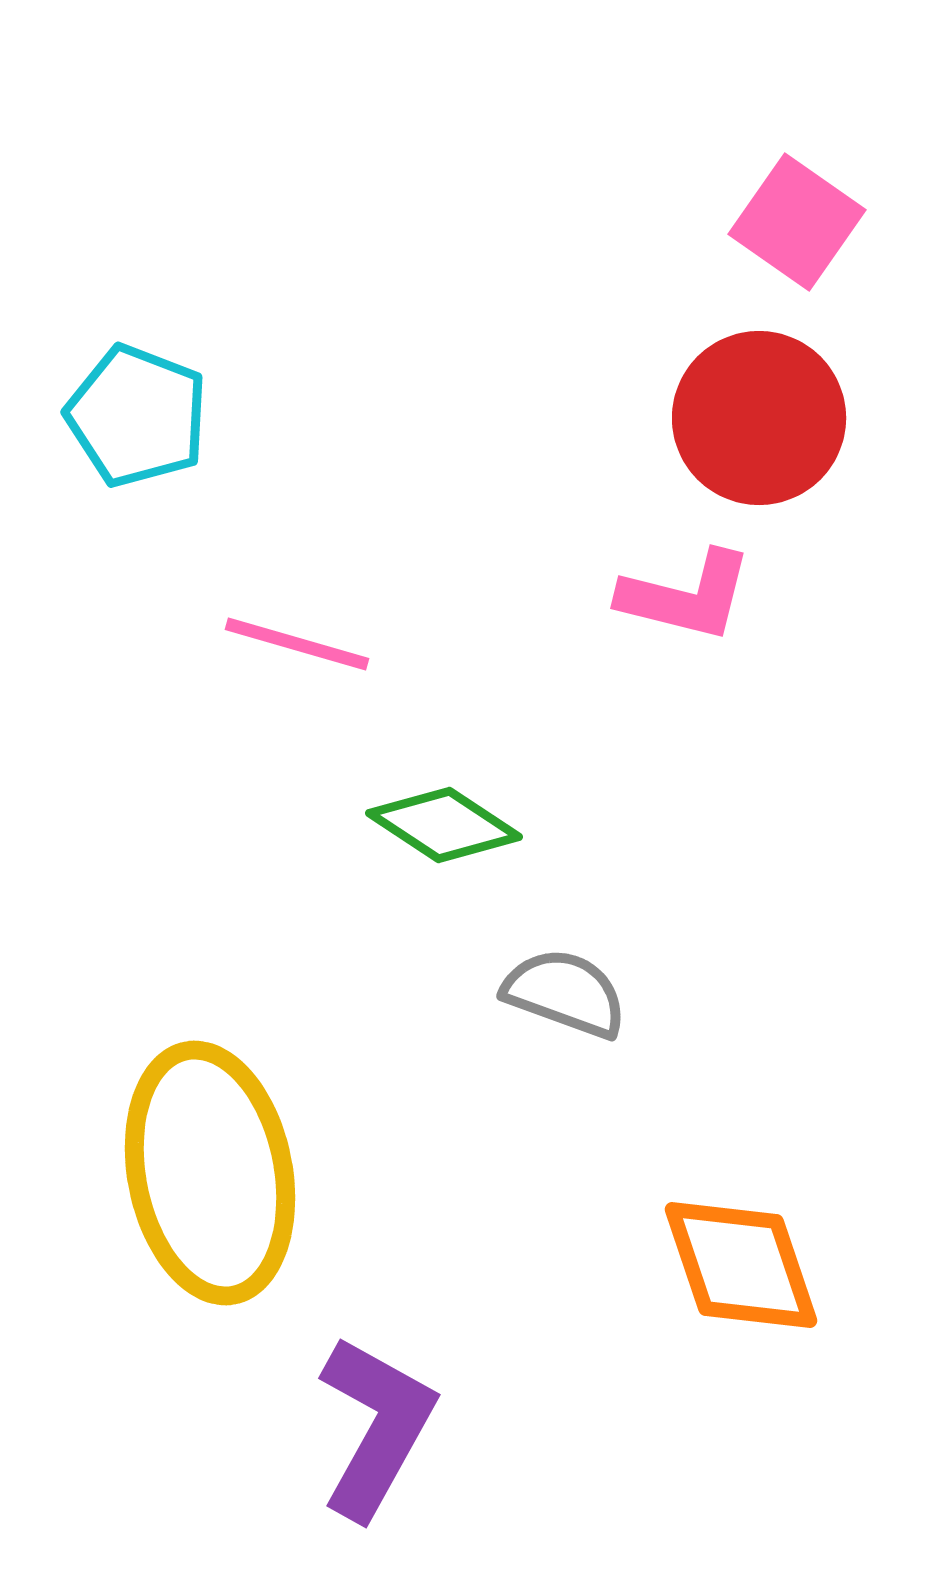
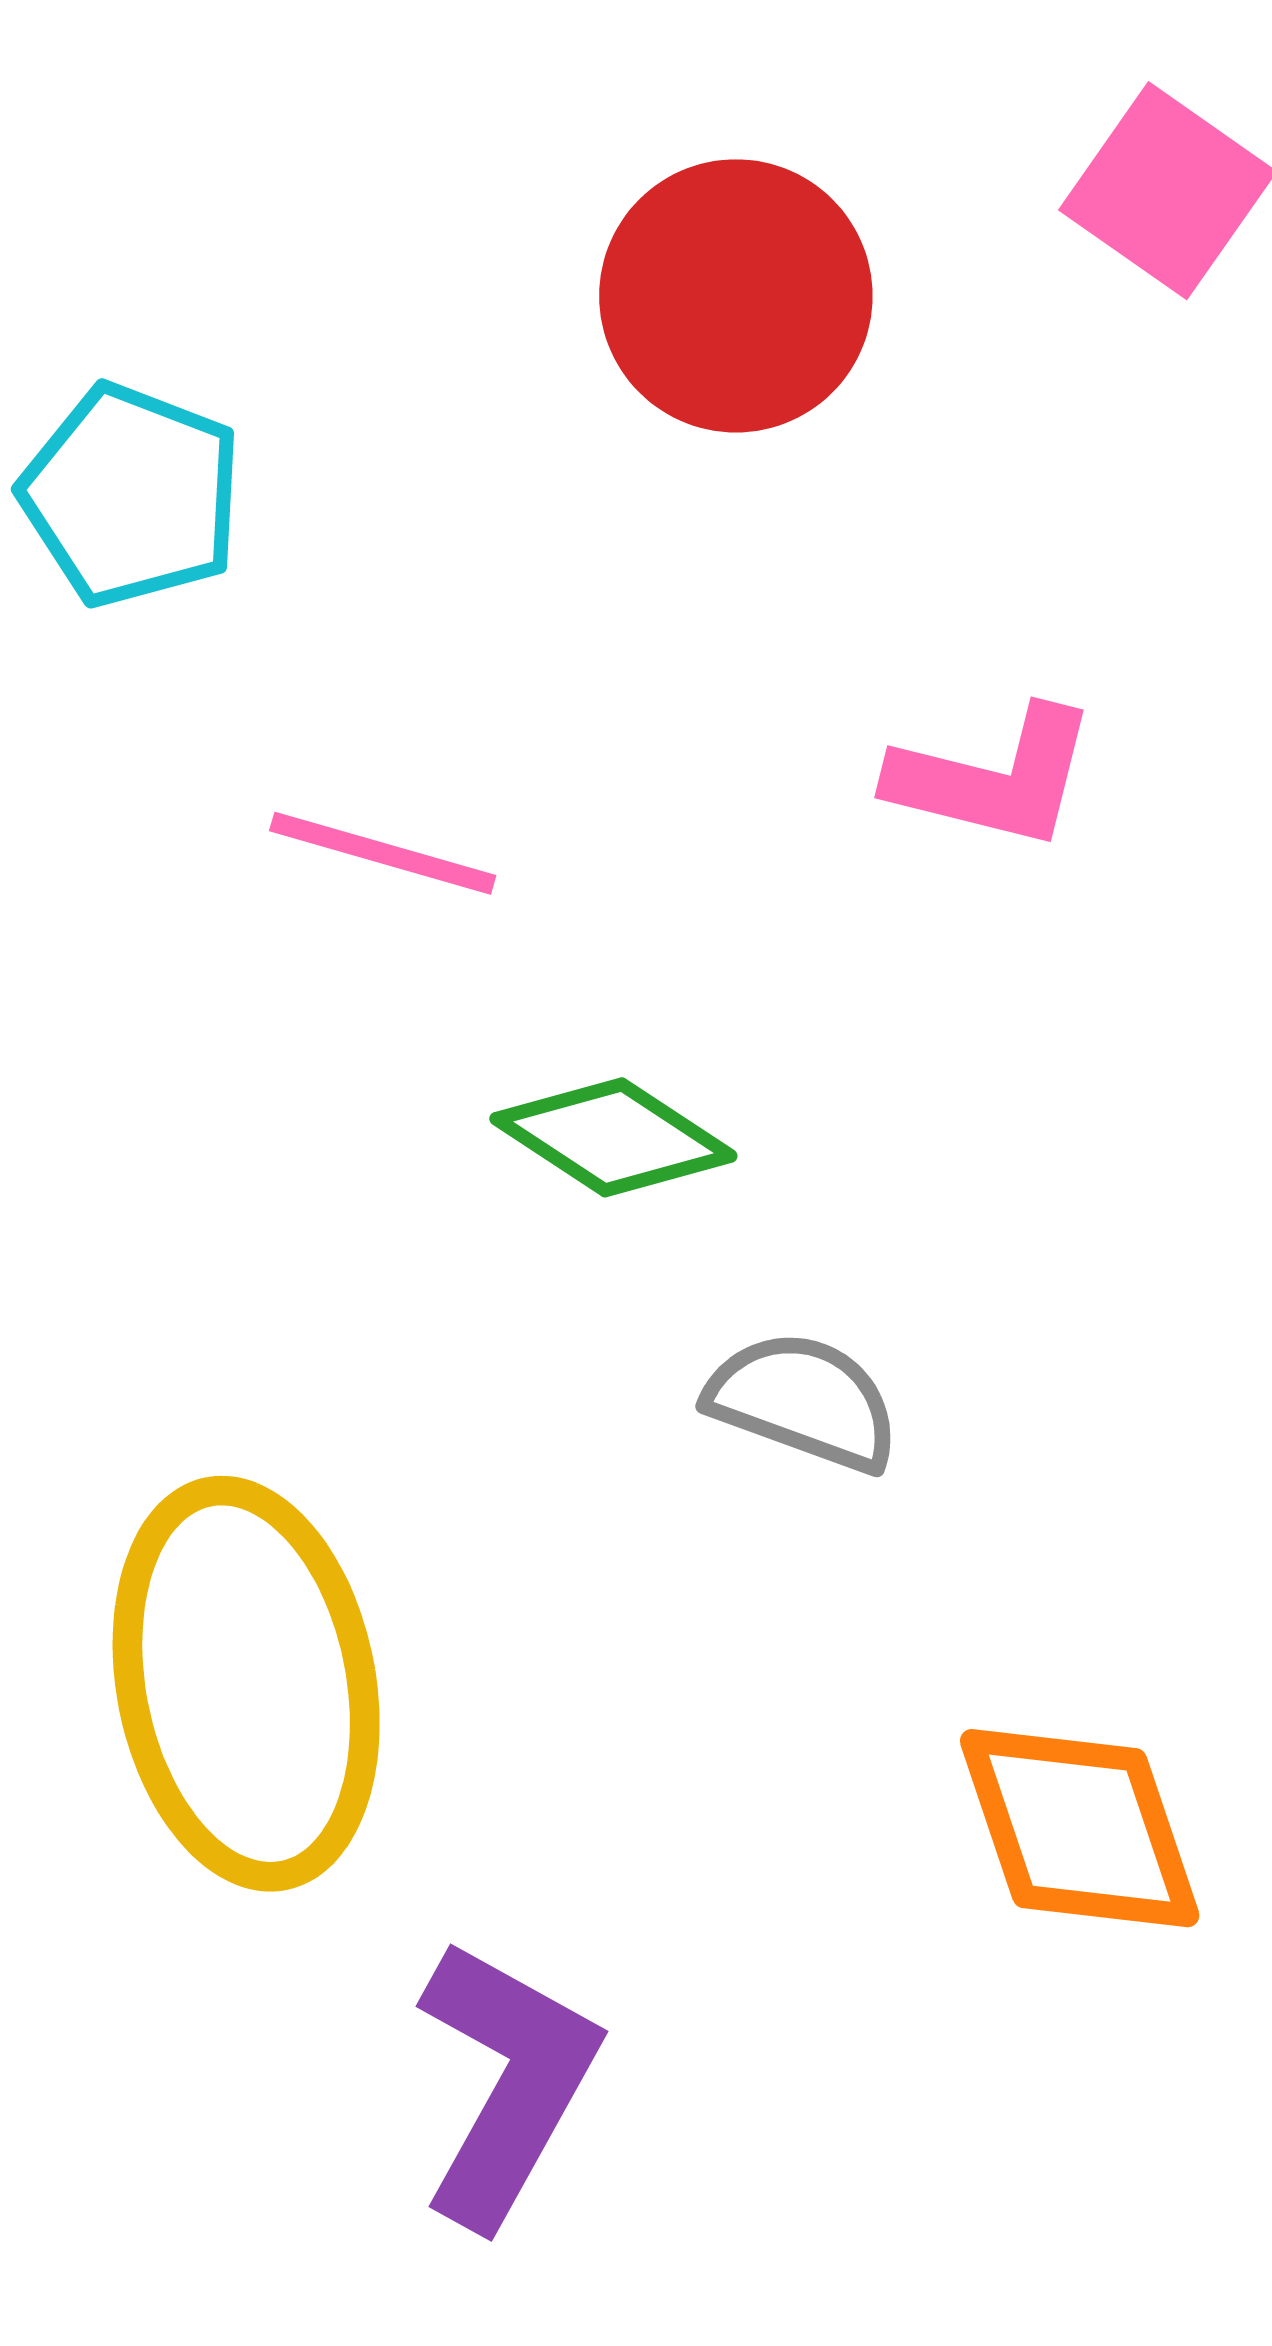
red circle: (759, 418) -> (736, 296), moved

